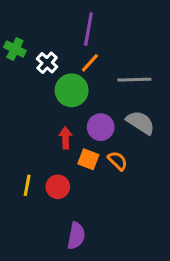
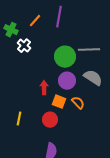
white cross: (47, 63) -> (24, 46), moved
orange line: (90, 63) -> (35, 21), moved
green circle: (72, 90) -> (65, 57), moved
red circle: (58, 187) -> (50, 120), moved

